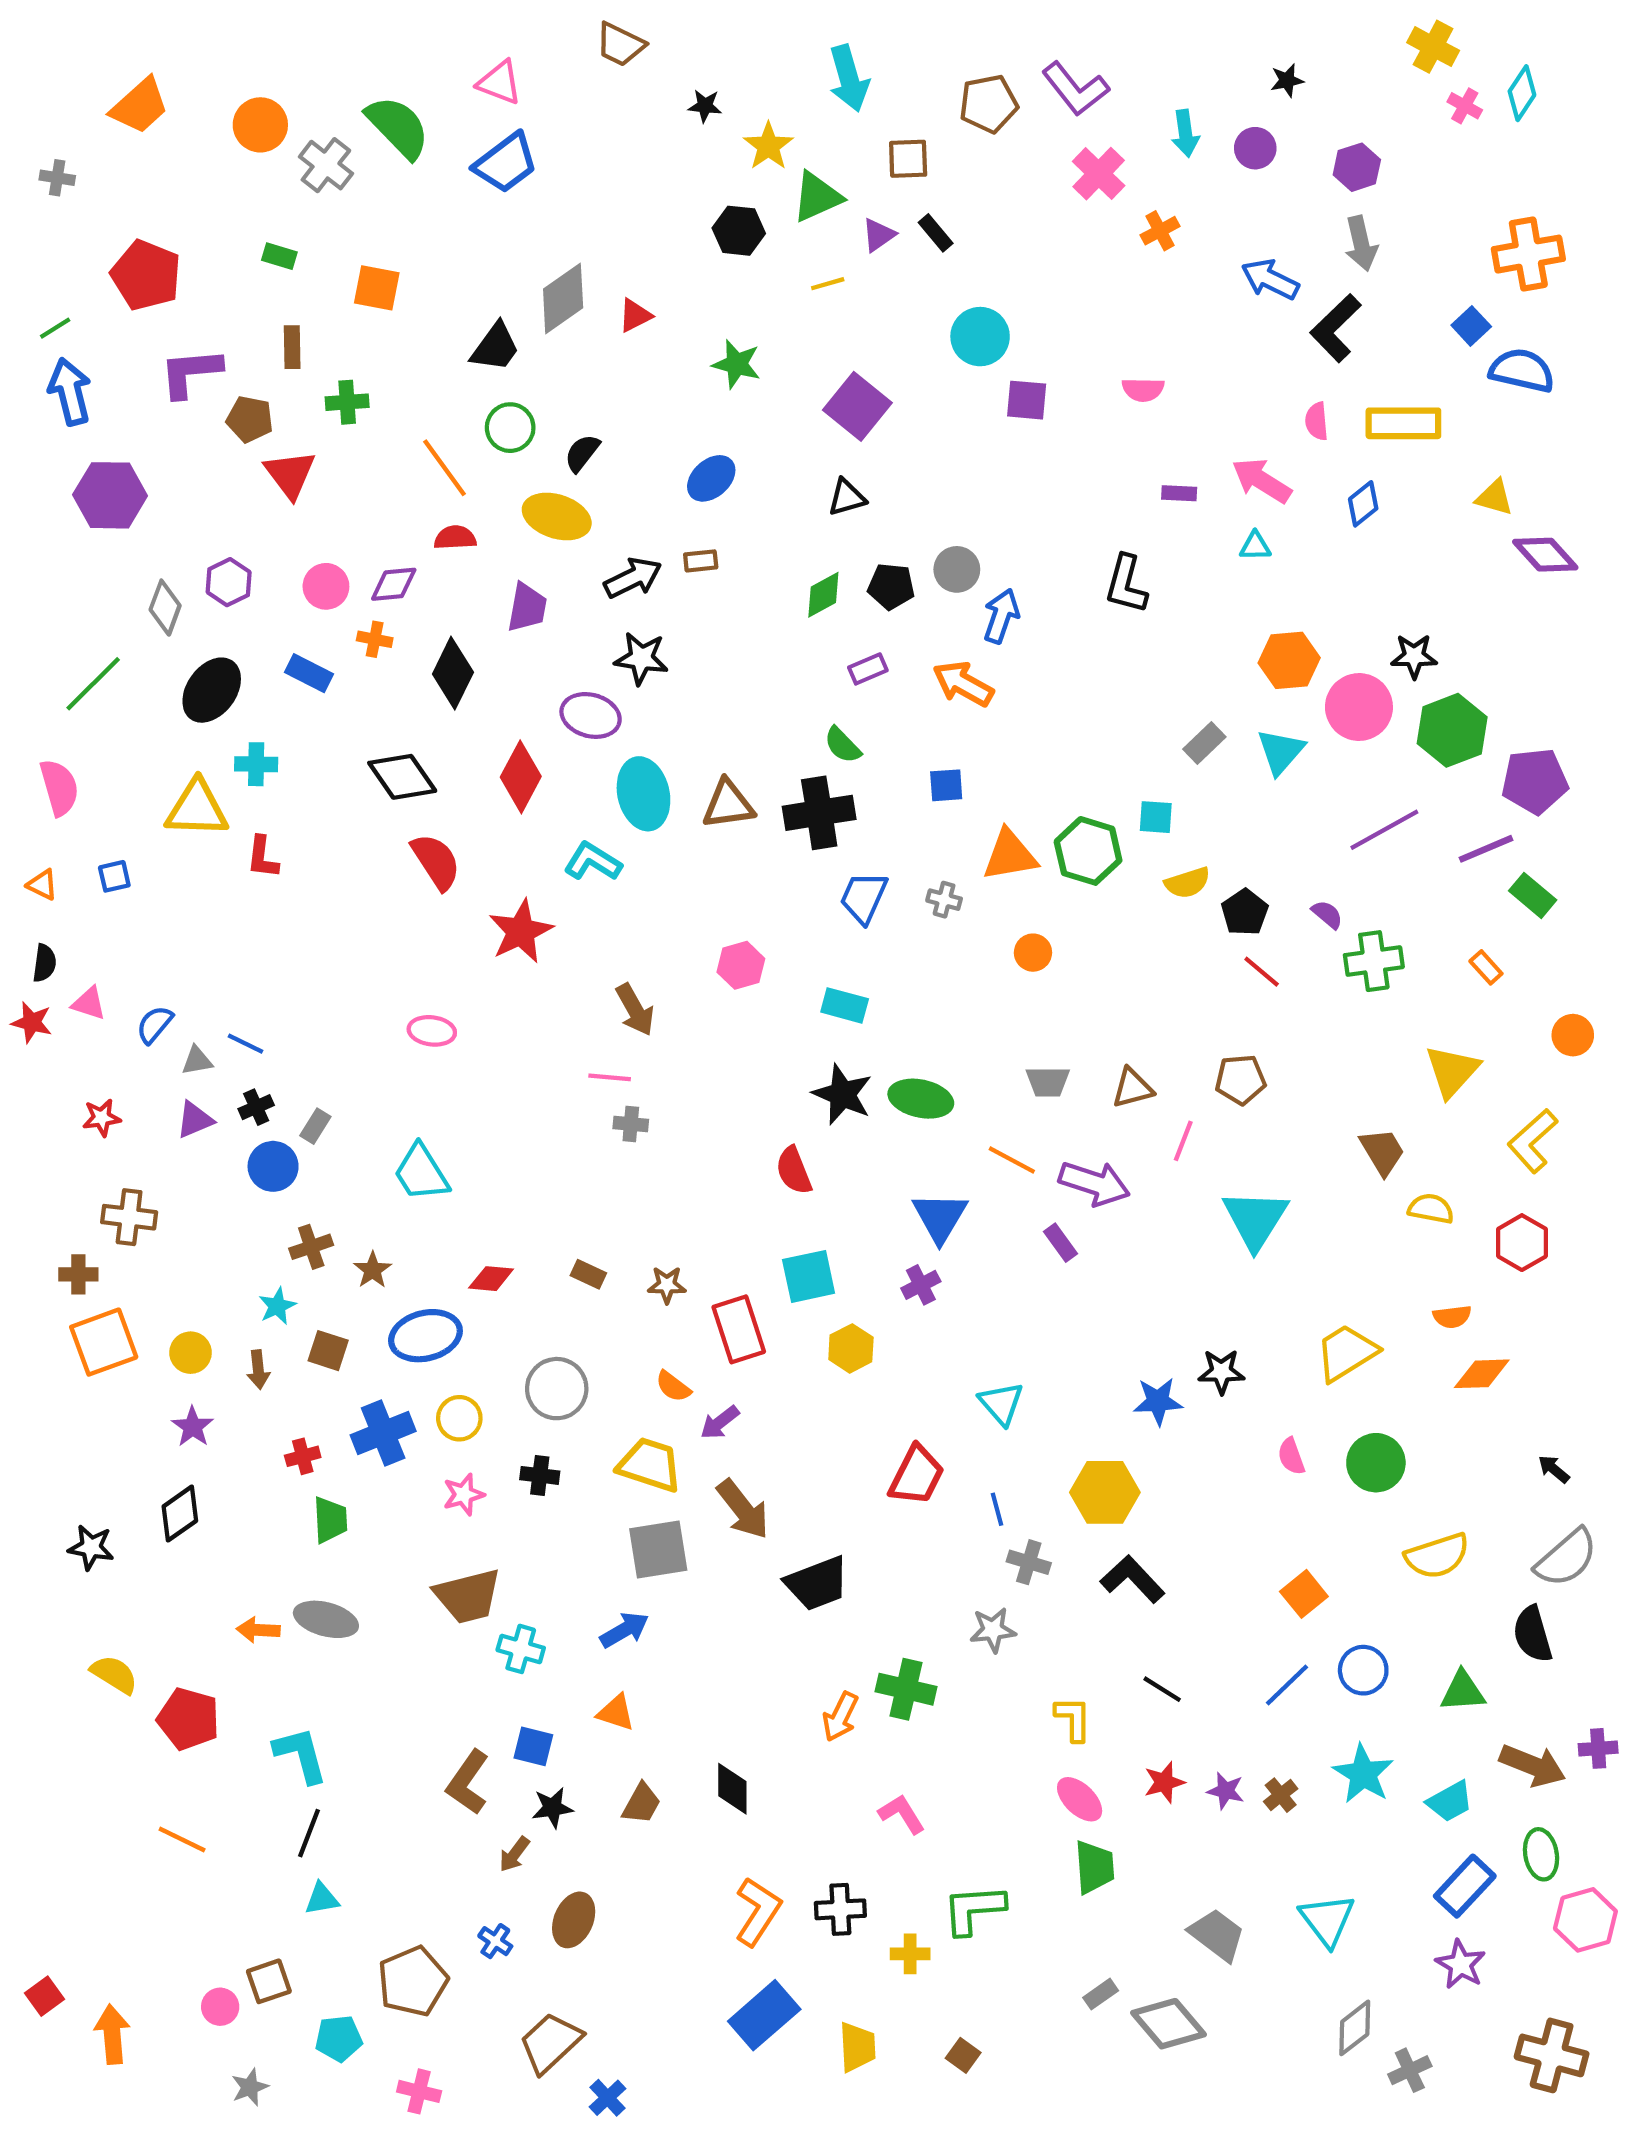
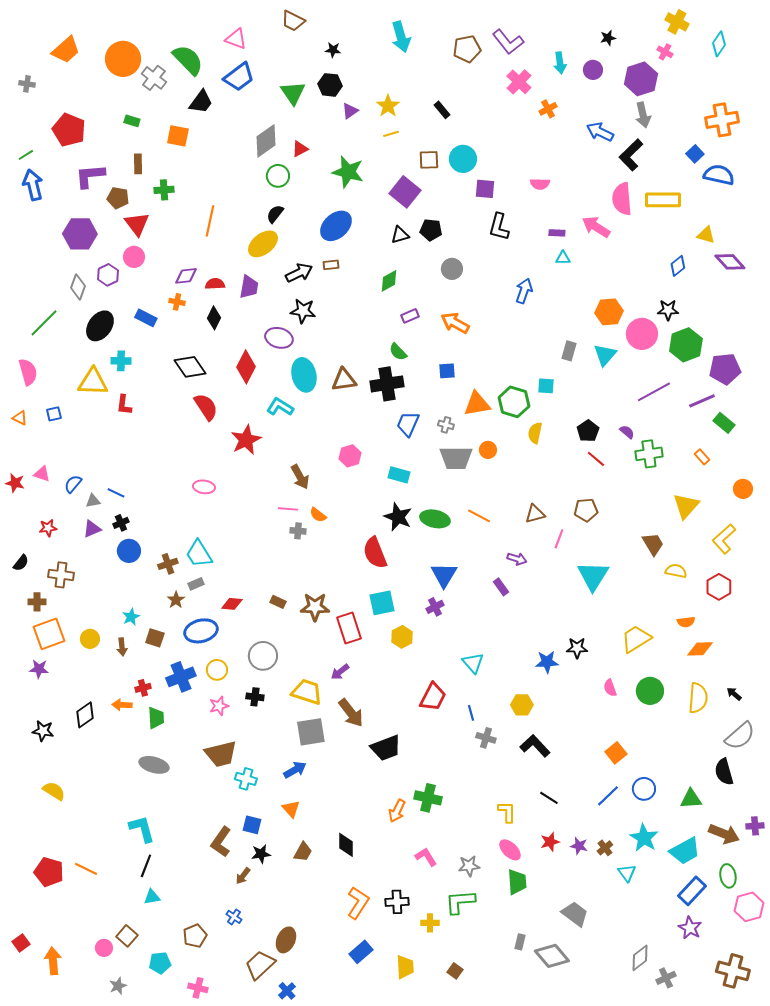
pink cross: (1465, 106) -> (665, 52), moved
orange circle: (260, 125) -> (123, 59), size x1.4
yellow star: (768, 146) -> (388, 106), moved
brown square: (908, 159) -> (429, 160), moved
purple hexagon: (1357, 167) -> (641, 79), size x1.5
green triangle: (817, 197) -> (293, 93), moved, turned -40
black hexagon: (739, 231) -> (330, 85), moved
purple triangle: (878, 235) -> (350, 111), moved
black trapezoid: (495, 347) -> (201, 102), moved
green star: (737, 364) -> (348, 172), size x1.4
pink semicircle: (1317, 421) -> (622, 199), size x1.8
green circle: (510, 428) -> (278, 176), moved
orange line: (445, 468) -> (210, 221), turned 48
blue ellipse: (711, 478) -> (336, 226), size x1.4
purple hexagon: (110, 495) -> (80, 234), moved
blue diamond: (1363, 504) -> (678, 266), moved
yellow ellipse: (557, 516) -> (263, 244), turned -56
red semicircle: (455, 538) -> (215, 284), moved
cyan triangle: (1255, 546) -> (563, 258), moved
black L-shape: (1126, 584) -> (499, 227), moved
pink circle: (326, 586) -> (134, 257), moved
black pentagon: (891, 586) -> (431, 230), moved
blue arrow: (1001, 616) -> (524, 291), moved
black diamond: (453, 673) -> (214, 318), size x0.7
gray rectangle: (1204, 743) -> (569, 351), turned -30
yellow semicircle: (1188, 883) -> (535, 433), moved, turned 120
black semicircle: (44, 963) -> (21, 563), moved, turned 30
gray trapezoid: (1048, 1082) -> (456, 458), moved, size x1.6
gray rectangle: (315, 1126) -> (196, 584), moved, turned 35
orange line: (1012, 1160) -> (479, 516), moved
red semicircle: (794, 1171) -> (375, 553), size x1.4
purple arrow: (1094, 1183) -> (517, 559), size x0.6
brown cross: (311, 1247) -> (168, 564), moved
brown star: (667, 1285) -> (315, 607), size x1.6
orange semicircle: (673, 1386) -> (318, 515), moved
purple star: (193, 1427) -> (39, 669), moved, turned -30
yellow hexagon: (1105, 1492) -> (522, 705), size x0.7
yellow semicircle: (1437, 1556) -> (698, 698), moved, turned -68
orange arrow: (258, 1630) -> (122, 705), moved
gray star: (993, 1630) -> (469, 866), moved
orange triangle: (616, 1712) -> (291, 809), turned 30
red pentagon: (188, 1719) -> (49, 872), moved
cyan trapezoid: (1450, 1801) -> (685, 851), size x1.4
brown ellipse: (574, 1920) -> (286, 940), moved
cyan triangle: (1327, 1920) -> (627, 873), moved, size x0.7
brown square: (269, 1981) -> (127, 936), turned -30
brown pentagon: (413, 1981) -> (195, 936), size x0.7
gray rectangle: (1101, 1994) -> (520, 942), turned -42
blue rectangle: (764, 2015) -> (361, 952), size x0.7

